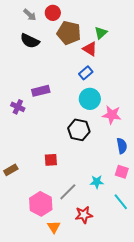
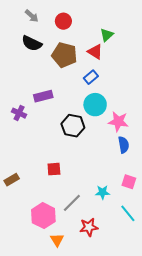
red circle: (53, 13) -> (63, 21), moved
brown pentagon: (69, 33) -> (64, 55), moved
black hexagon: (79, 130) -> (73, 126), moved
blue semicircle: (122, 146) -> (124, 145), moved

